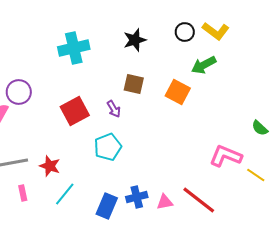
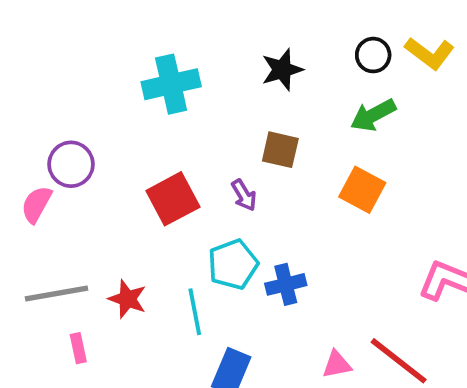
green arrow: (204, 65) -> (373, 115), moved
orange square: (178, 92) -> (362, 190), moved
cyan line: (65, 194) -> (195, 312), moved, turned -50
blue cross: (137, 197) -> (286, 284), moved

